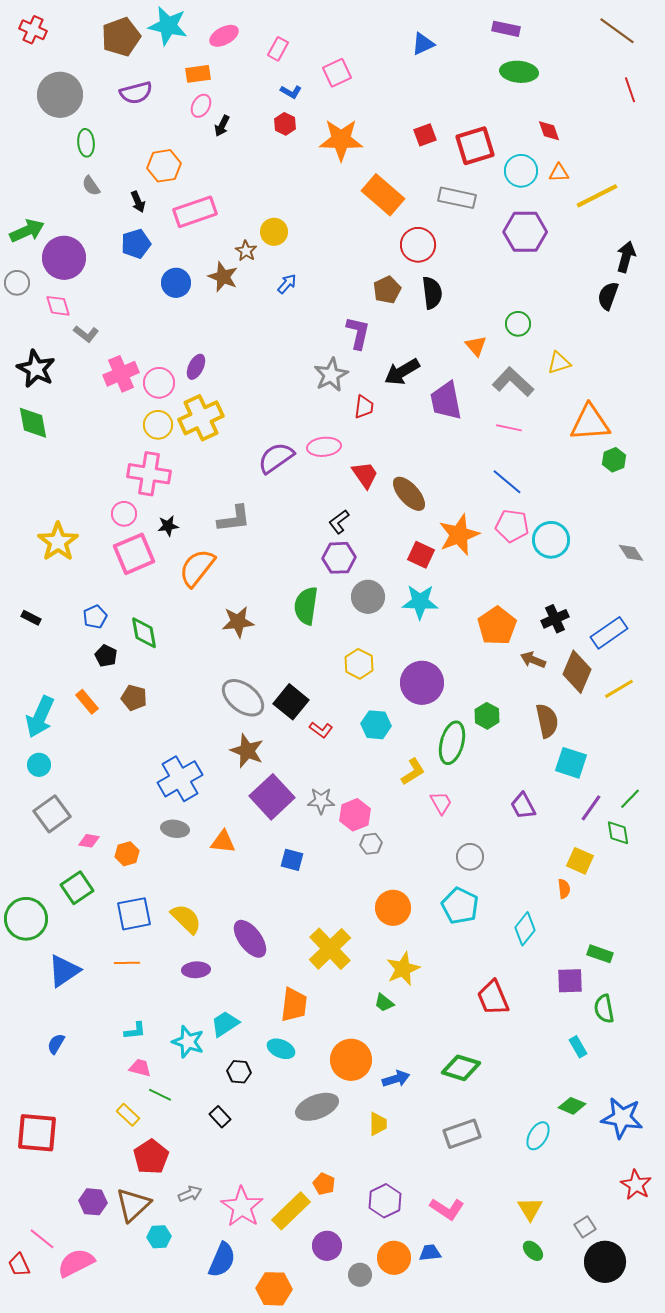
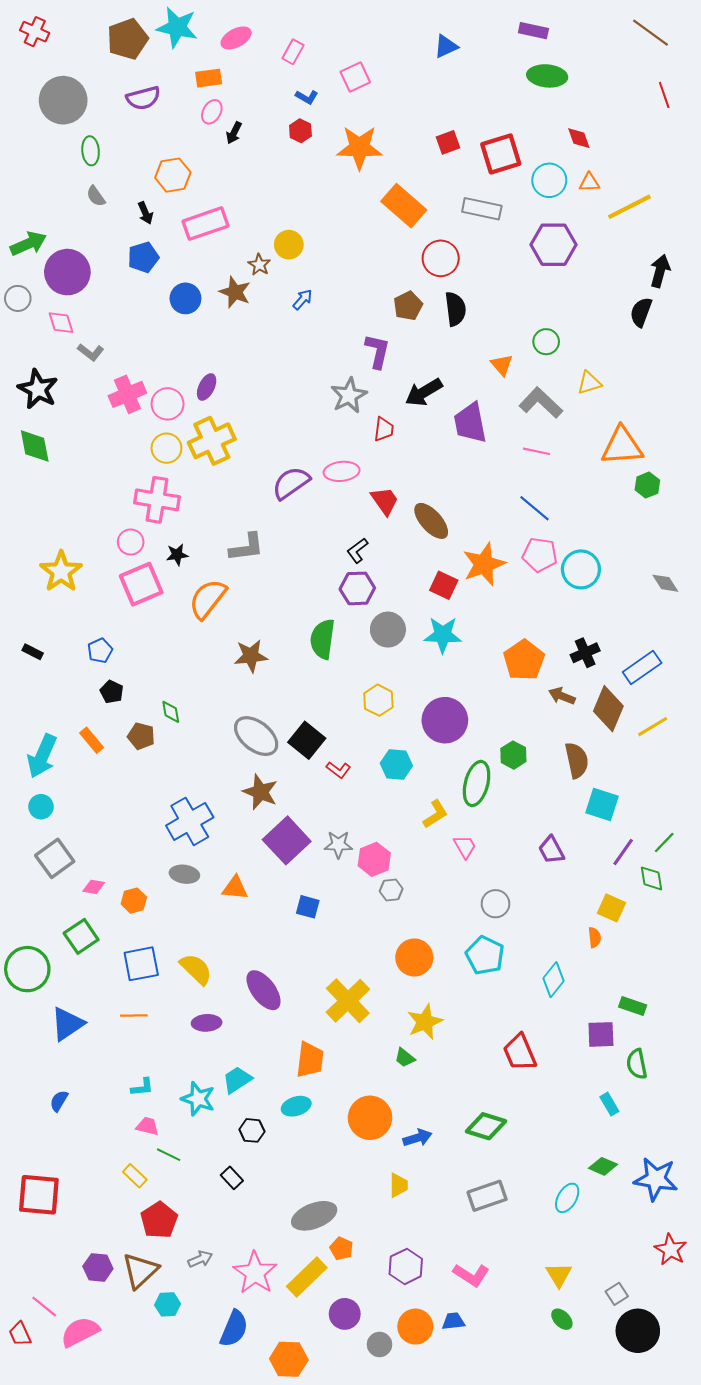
green diamond: (144, 633) -> (171, 712), moved, size x0.7
cyan ellipse: (281, 1049) -> (296, 1106), turned -40
gray ellipse: (317, 1107) -> (314, 1216), moved

